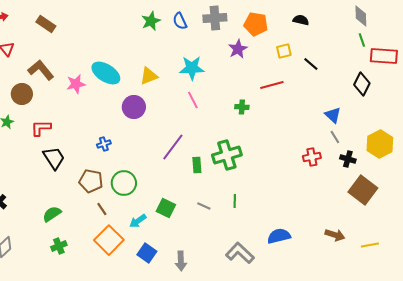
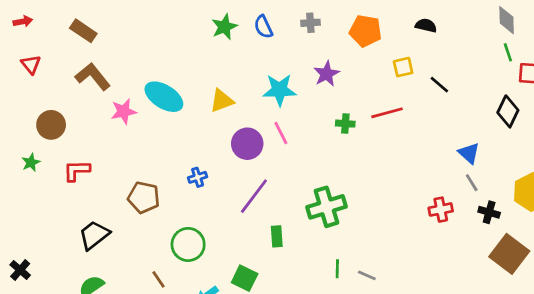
gray cross: (215, 18) -> (310, 23), size x0.6
purple star: (238, 49) -> (327, 74), moved
brown L-shape: (41, 70) -> (93, 77), moved
purple circle: (134, 107) -> (247, 144), moved
green cross: (242, 107) -> (345, 124), moved
blue cross: (104, 144) -> (198, 177), moved
black trapezoid: (54, 158) -> (94, 235), moved, turned -95
green rectangle: (197, 165) -> (277, 236), moved
brown pentagon: (91, 181) -> (144, 197), moved
gray line: (204, 206) -> (367, 275), moved

